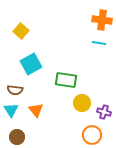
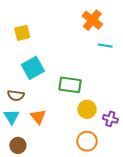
orange cross: (102, 20) -> (92, 20), moved, turned 30
yellow square: (21, 31) -> (22, 33), turned 35
orange circle: (92, 135) -> (87, 141), moved

